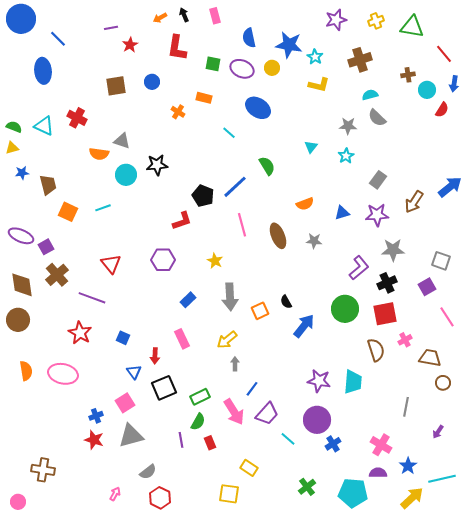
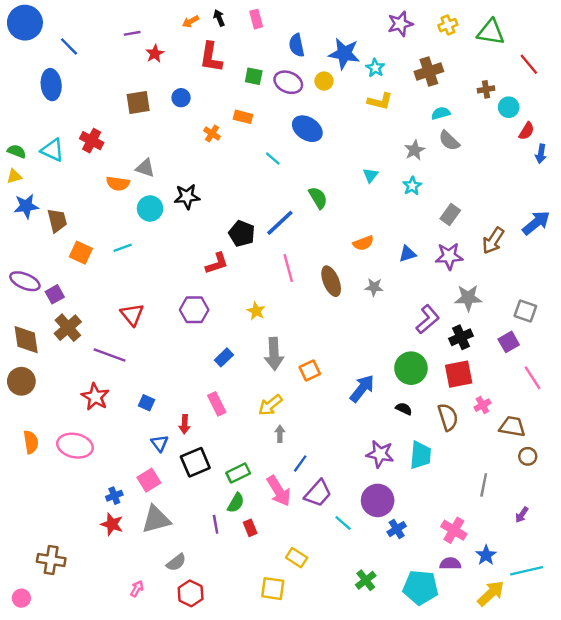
blue arrow: (454, 84) -> (541, 154), moved
gray star: (348, 126) -> (415, 150), turned -30
blue star: (22, 173) -> (26, 206), size x1.5
black semicircle: (286, 302) -> (404, 409), moved, turned 144

